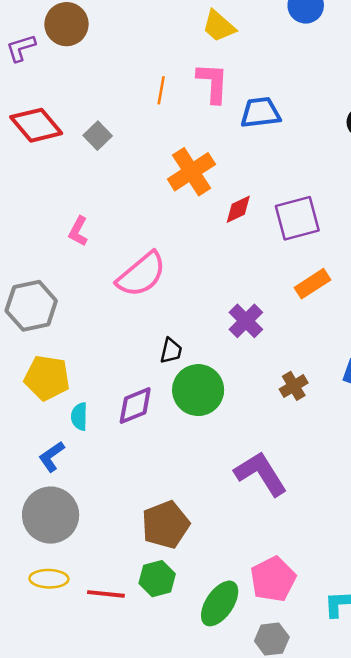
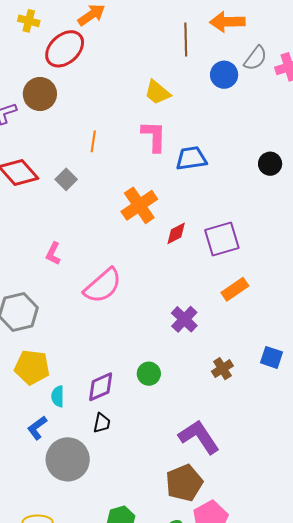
orange line: (161, 90) -> (93, 141), moved
black trapezoid: (171, 351) -> (102, 423), moved
green circle: (198, 390) -> (149, 374), size x0.6
gray circle: (51, 515) -> (68, 459), moved
brown pentagon: (165, 525) -> (184, 483), moved

